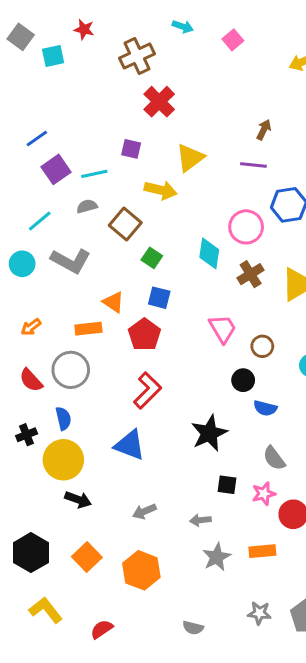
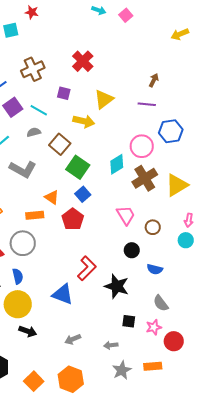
pink square: (233, 40) -> (126, 15), moved
brown cross: (137, 56) -> (33, 69), moved
cyan line: (94, 174) -> (39, 110), turned 42
cyan diamond: (209, 253) -> (117, 164), turned 50
green square: (152, 258) -> (78, 167), size x1.6
brown cross: (251, 274) -> (145, 178), size x1.4
blue square: (159, 298) -> (83, 194), turned 35
black circle: (243, 380) -> (132, 250), moved
red L-shape: (147, 391) -> (87, 268), moved
black star: (209, 433) -> (117, 286), turned -30
orange square: (87, 557) -> (34, 381), moved

